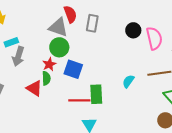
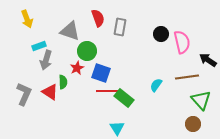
gray triangle: (58, 27) -> (70, 31), moved
green semicircle: (46, 78) -> (63, 82), moved
red triangle: (34, 88) -> (50, 92), moved
green rectangle: (96, 94) -> (124, 98), turned -48
red line: (79, 100) -> (107, 91), moved

